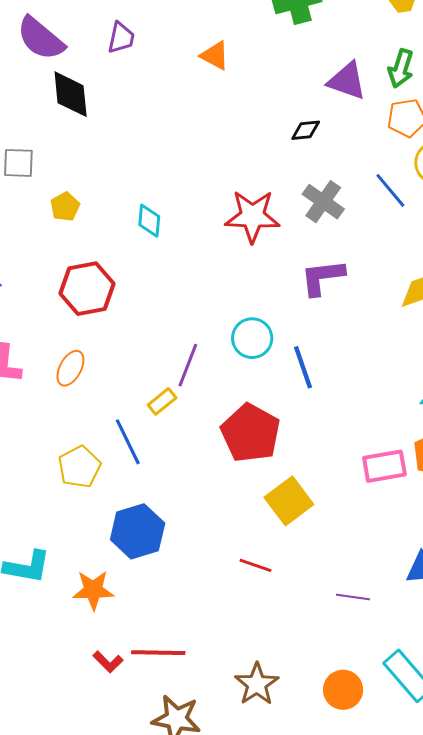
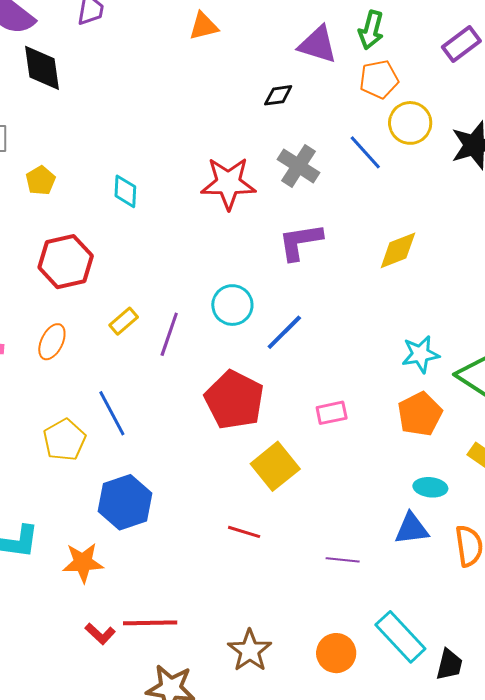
orange triangle: (215, 56) -> (203, 26), moved, turned -40
blue line: (303, 367) -> (284, 332), turned 66
yellow rectangle: (162, 401) -> (124, 321), moved
pink rectangle: (384, 466) -> (332, 413), moved, size x0.7

